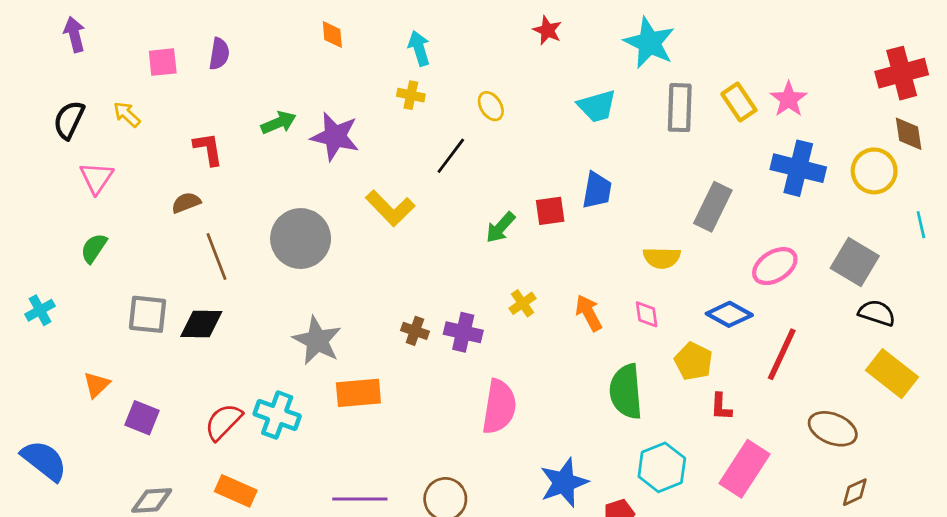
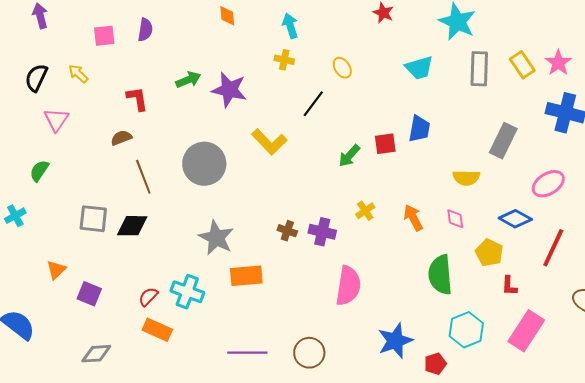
green semicircle: (94, 248) -> (39, 171), moved
red semicircle: (223, 422) -> (148, 297), size x0.7
orange rectangle: (236, 491) -> (157, 330), moved

